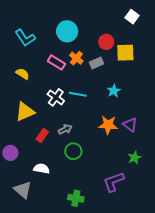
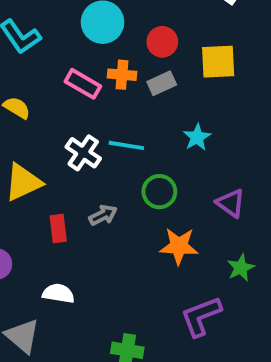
red circle: (106, 42) -> (162, 42), moved
orange cross: (76, 58) -> (122, 75), turned -32
orange star: (108, 125) -> (179, 246), moved
red rectangle: (42, 136) -> (58, 228), turned -40
green circle: (73, 151) -> (159, 192), moved

